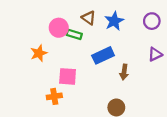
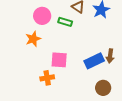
pink circle: (59, 28) -> (42, 16), moved
blue rectangle: (103, 55) -> (94, 61), moved

